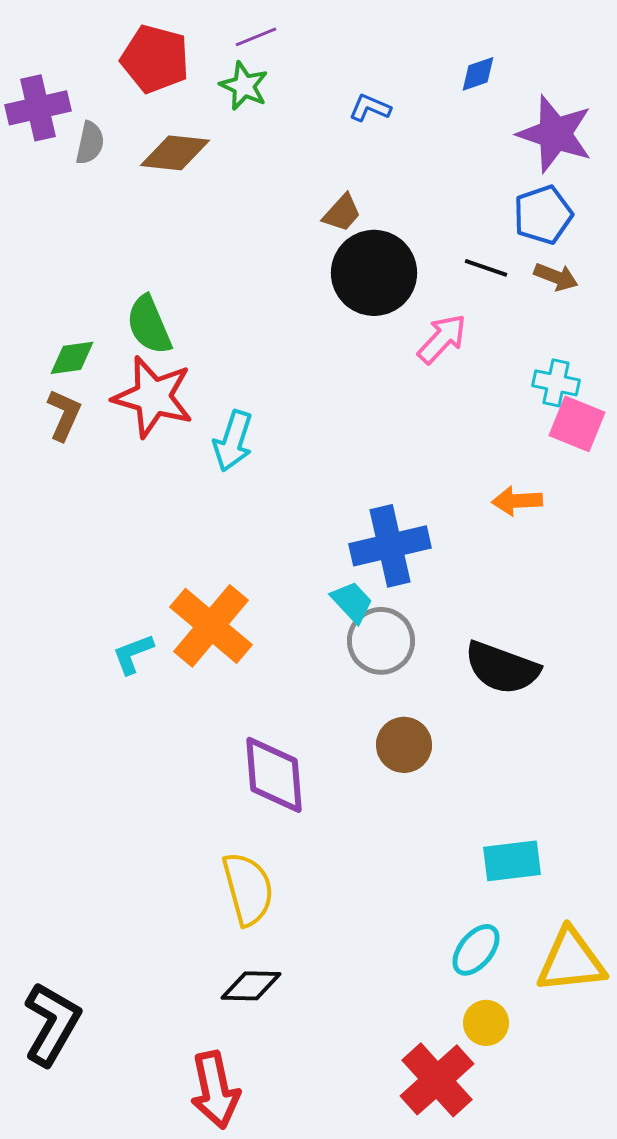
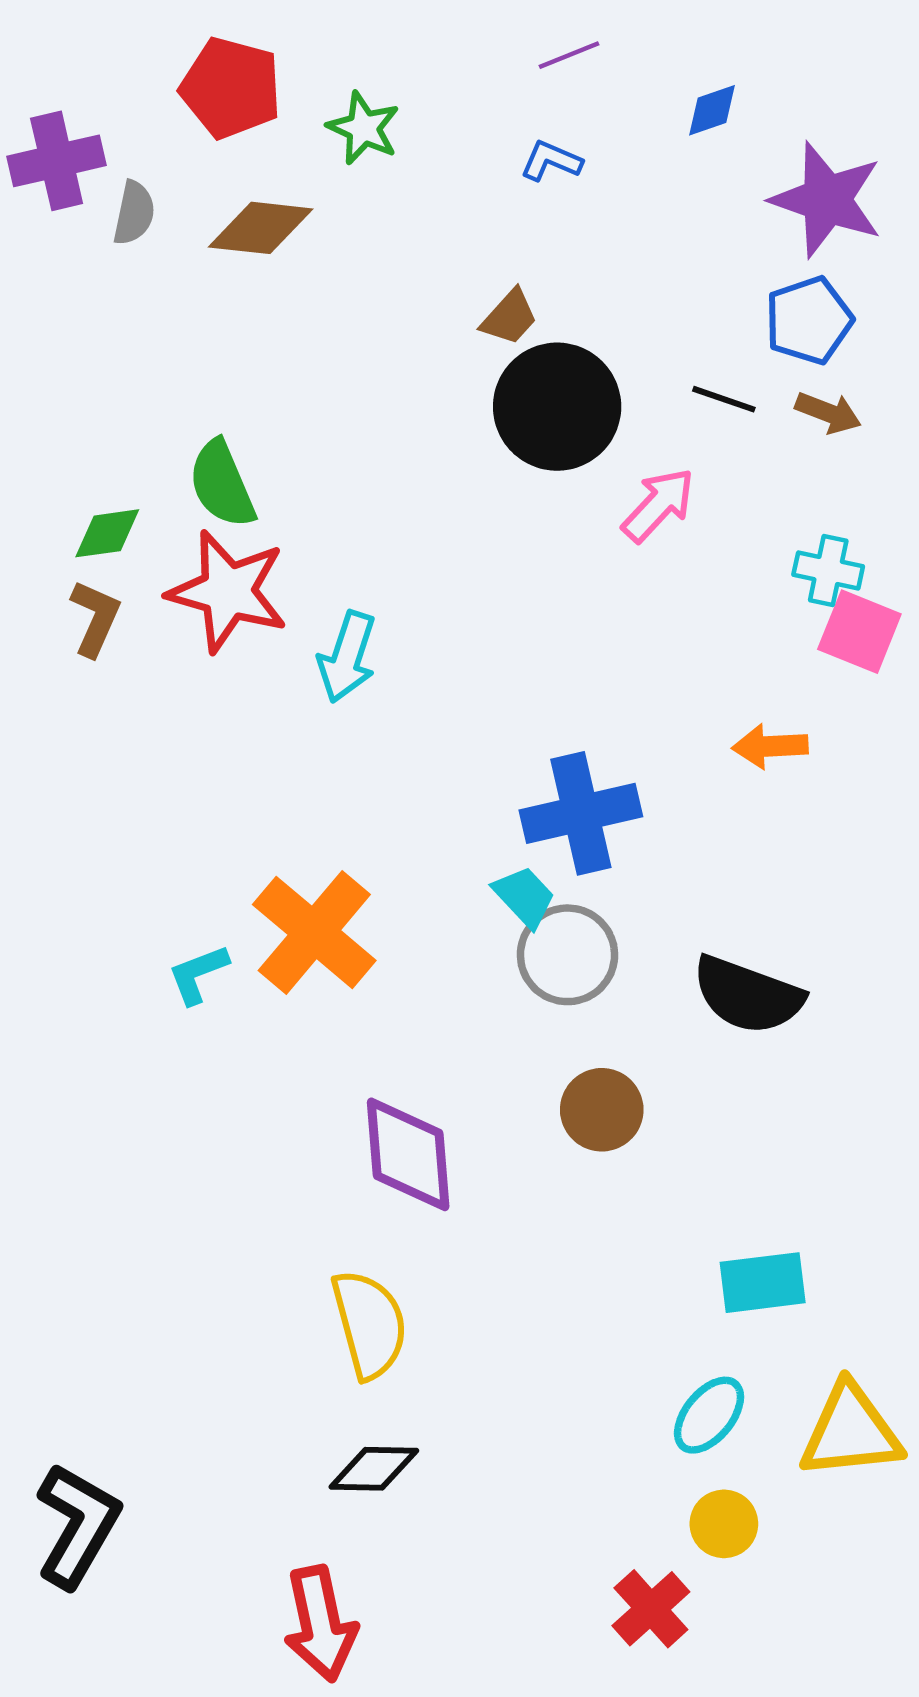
purple line: (256, 37) -> (569, 55), moved
red cross: (437, 1080) -> (651, 1609), size x0.7

